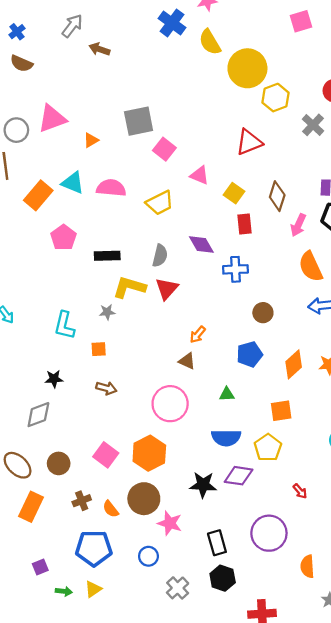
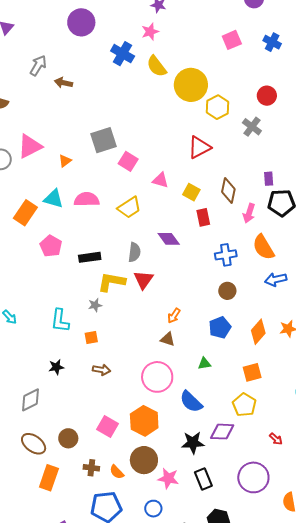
blue cross: (235, 269) -> (226, 255), moved
gray diamond: (38, 415) -> (30, 400), moved
blue semicircle: (226, 438) -> (191, 402), moved, turned 50
brown cross: (82, 501) -> (91, 468), turned 35
black rectangle: (217, 543) -> (203, 479), moved

